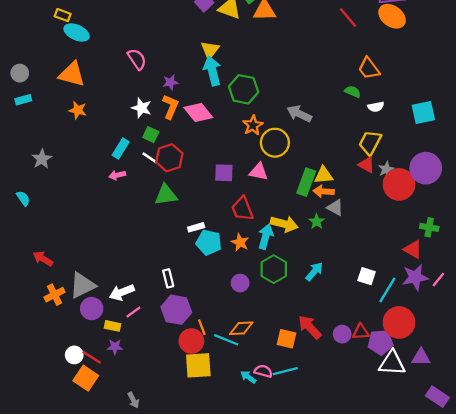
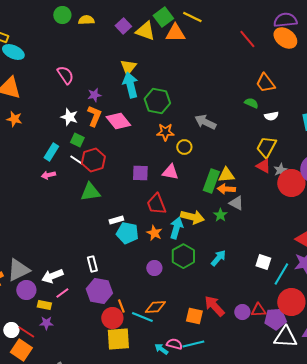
orange star: (253, 125) -> (165, 132), turned 30
yellow circle: (275, 143) -> (184, 147), size x0.6

